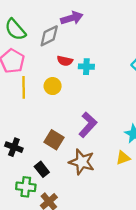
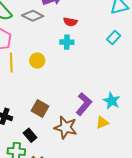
gray diamond: (49, 36) -> (33, 16), turned 55
red semicircle: (65, 61) -> (70, 22), moved
purple L-shape: (88, 125) -> (84, 104), moved

